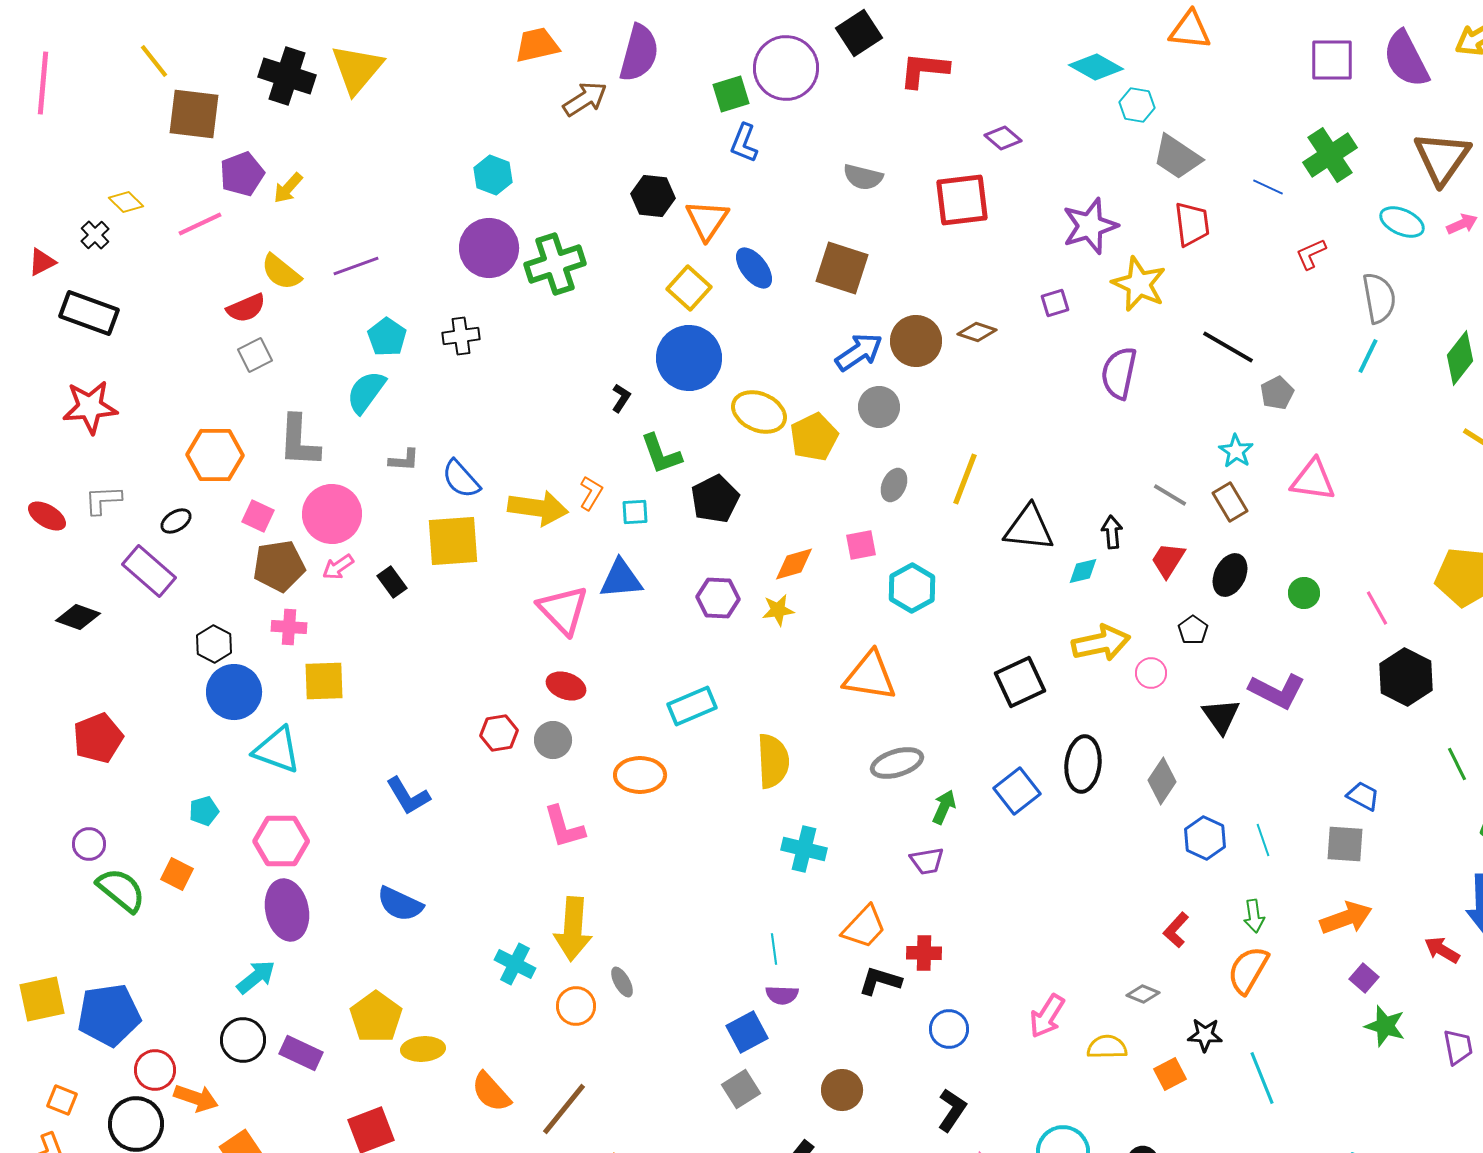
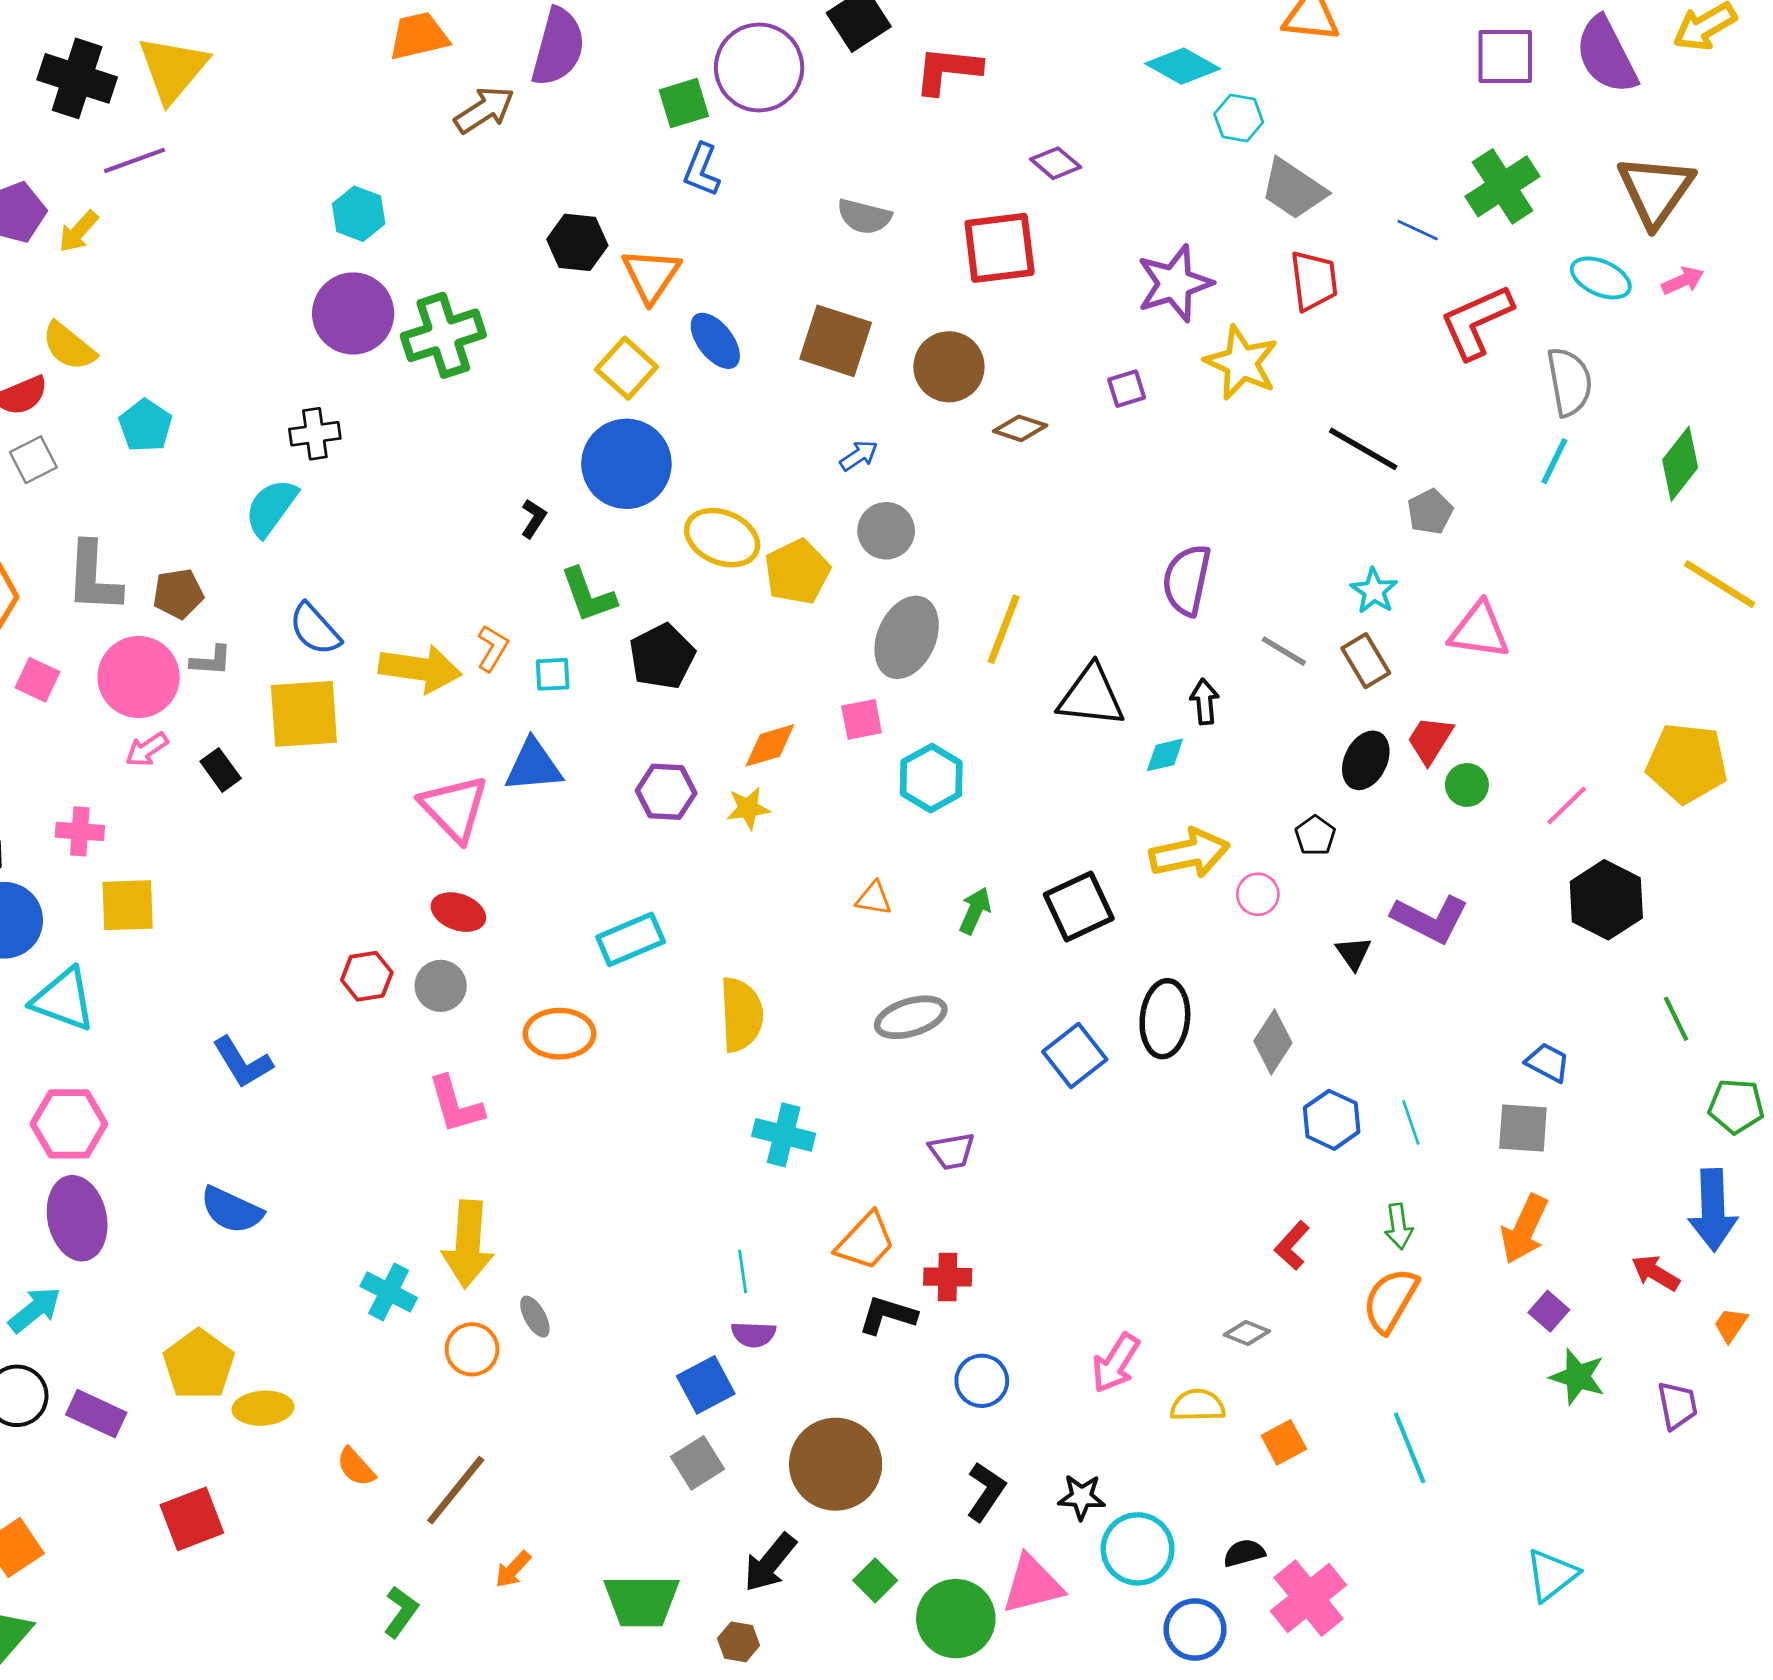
red L-shape: (1311, 254) -> (1476, 322), size x1.8
purple line: (356, 266) -> (134, 160), moved
cyan pentagon: (387, 337) -> (145, 426), moved
brown circle: (916, 341) -> (949, 367), moved
blue arrow: (859, 352) -> (859, 456), size x0.6
purple semicircle: (1119, 373) -> (1187, 580), moved
cyan semicircle: (366, 392) -> (271, 508), moved
gray L-shape: (404, 460) -> (211, 661), moved
gray ellipse: (894, 485) -> (907, 637), size x1.8
red trapezoid: (1168, 560) -> (1430, 740), moved
brown pentagon: (279, 566) -> (178, 594), moved, size x0.7
pink line: (1377, 608) -> (1567, 805), turned 75
orange triangle: (870, 676) -> (874, 898), size x0.5
black triangle: (1221, 716) -> (1353, 953), size x0.7
green arrow: (944, 807) -> (975, 911), moved
orange arrow: (1346, 918) -> (1524, 1229), turned 135
black star: (1205, 1035) -> (1082, 1497), moved
brown circle: (842, 1090) -> (836, 1464), size x1.6
orange semicircle: (491, 1092) -> (356, 1467), size x0.7

